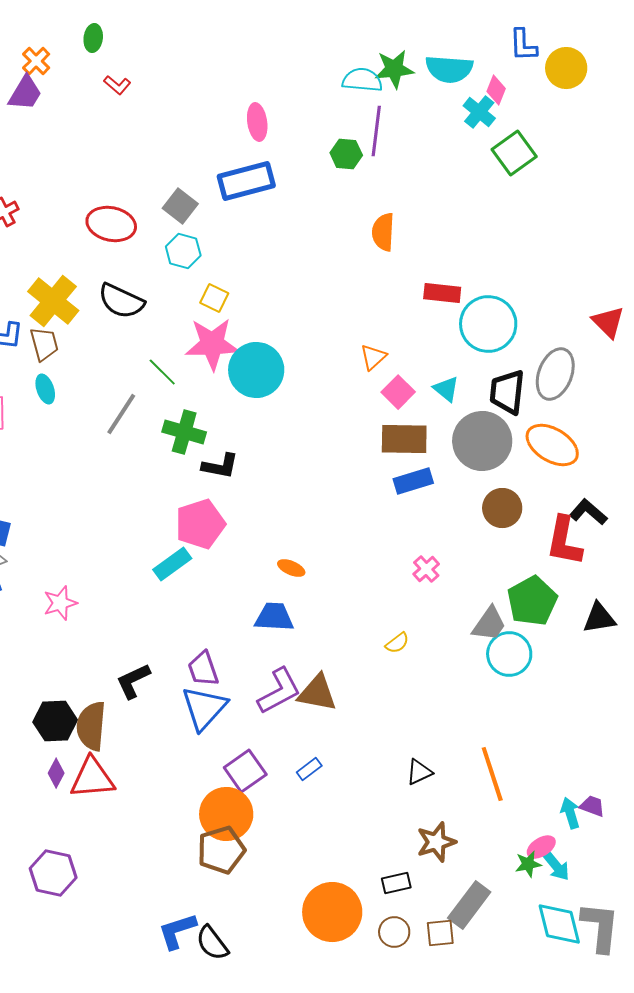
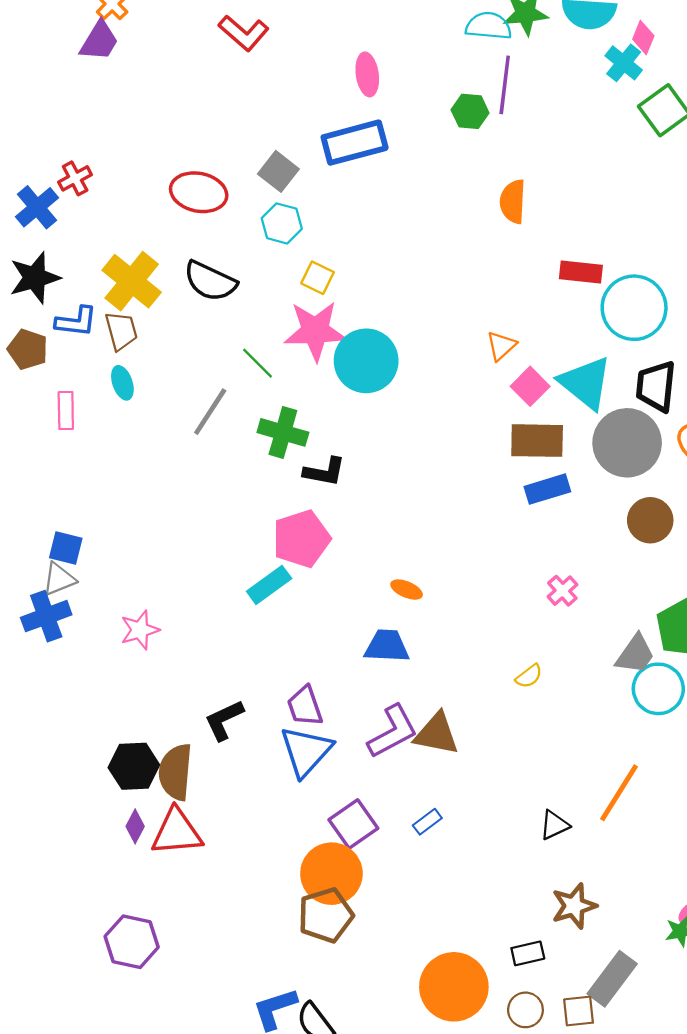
red L-shape: (117, 85) -> (244, 33), moved, size x1.6
cyan triangle: (446, 389) -> (586, 383), size x1.8
orange line: (492, 774) -> (619, 793), moved, turned 50

